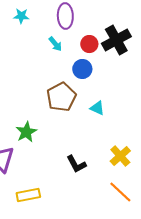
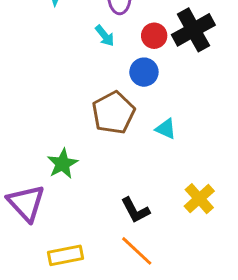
orange line: (120, 192) -> (137, 251), moved

